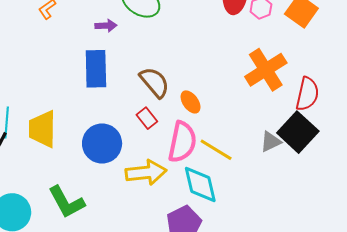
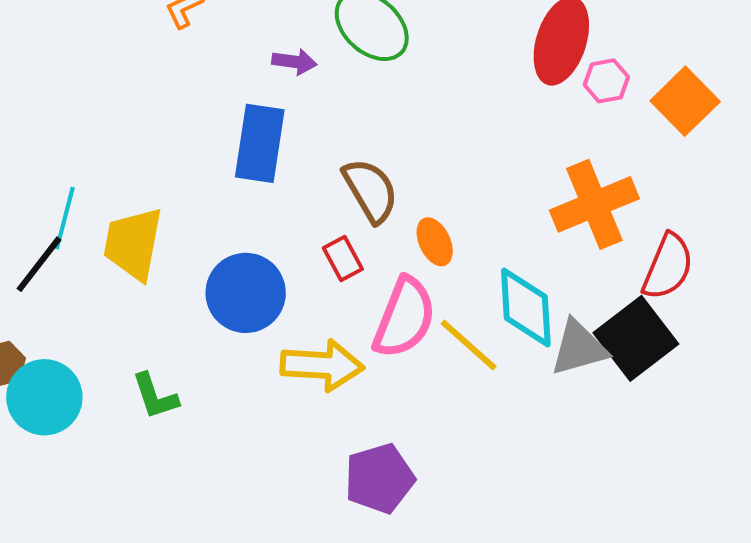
gray triangle: (271, 142) -> (579, 348), size x1.4
cyan diamond: (200, 184) -> (526, 307), moved
green L-shape: (66, 202) -> (155, 396), size x0.7

